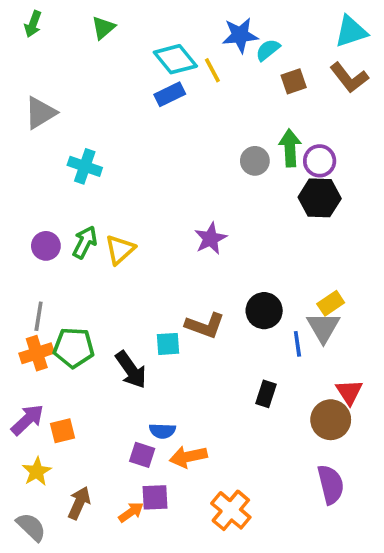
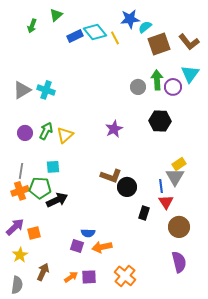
green arrow: (33, 24) -> (32, 26), moved
cyan triangle: (351, 31) -> (190, 74), moved, turned -36
brown square: (294, 81) -> (159, 44), size x1.6
blue rectangle: (170, 94) -> (75, 36), moved
gray triangle: (40, 113) -> (22, 90), moved
black hexagon: (320, 198) -> (160, 121), moved
black circle: (264, 311) -> (127, 187), moved
cyan square: (168, 344) -> (53, 167), moved
black arrow: (131, 370) -> (57, 200), moved, turned -80
red triangle: (349, 392) -> (166, 202), moved
purple square: (155, 497) -> (89, 277), moved
gray semicircle: (31, 527) -> (17, 285), turned 54

